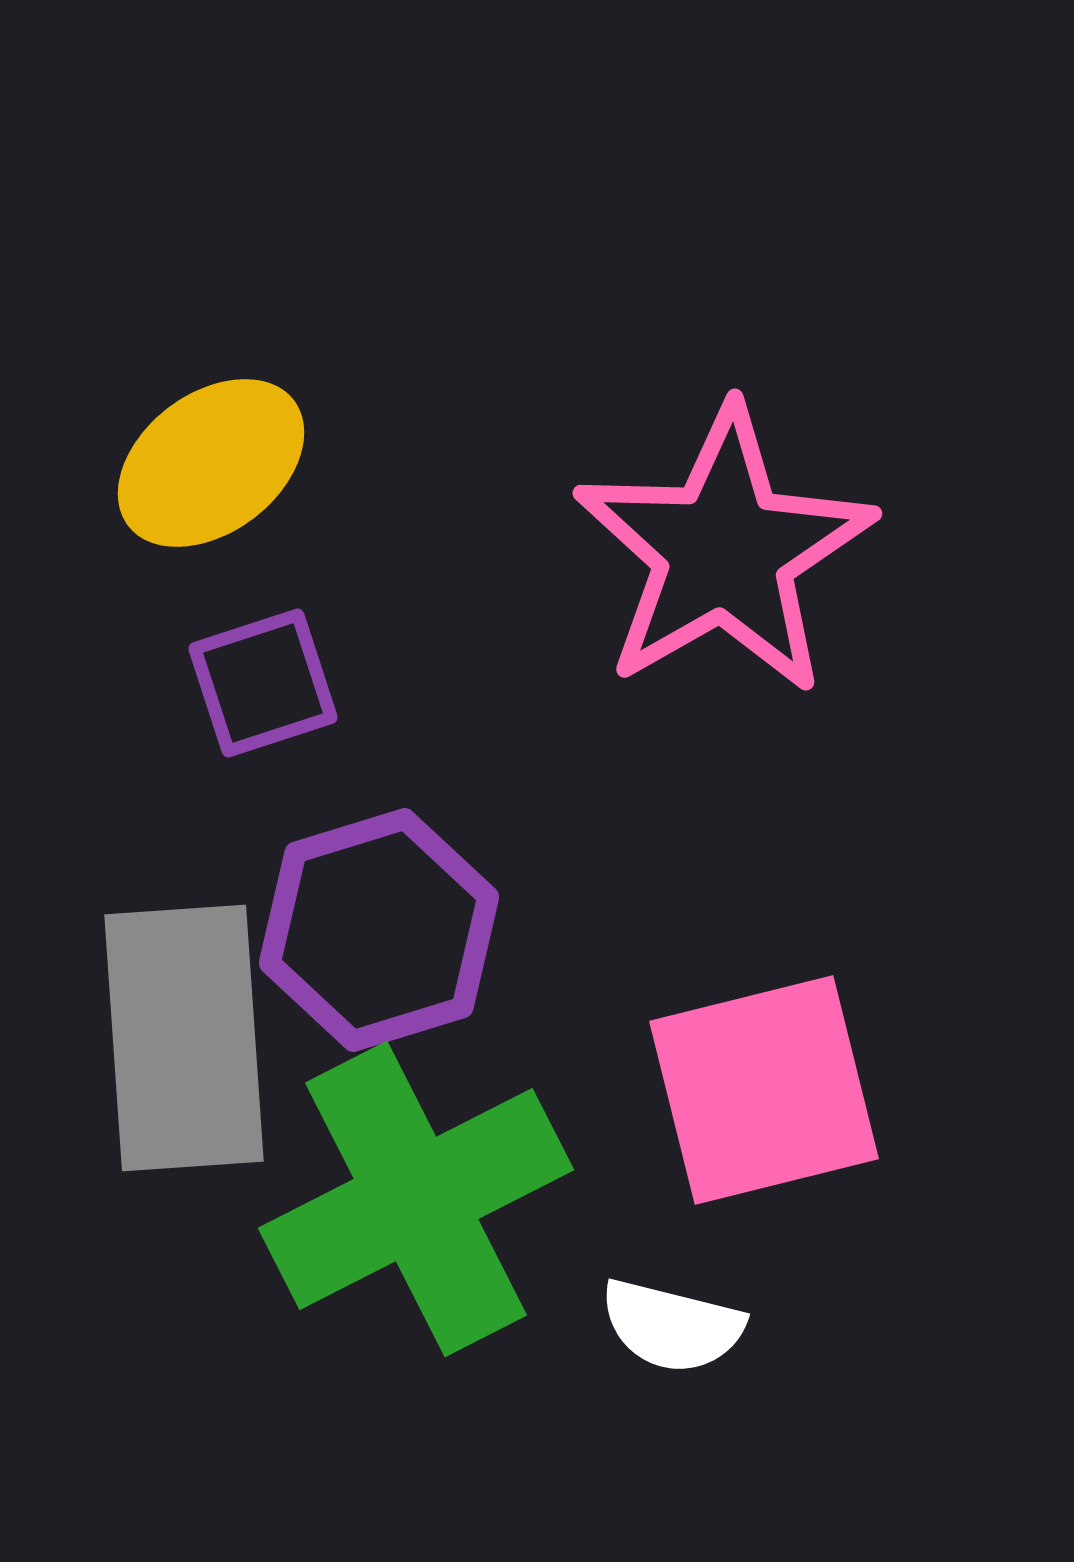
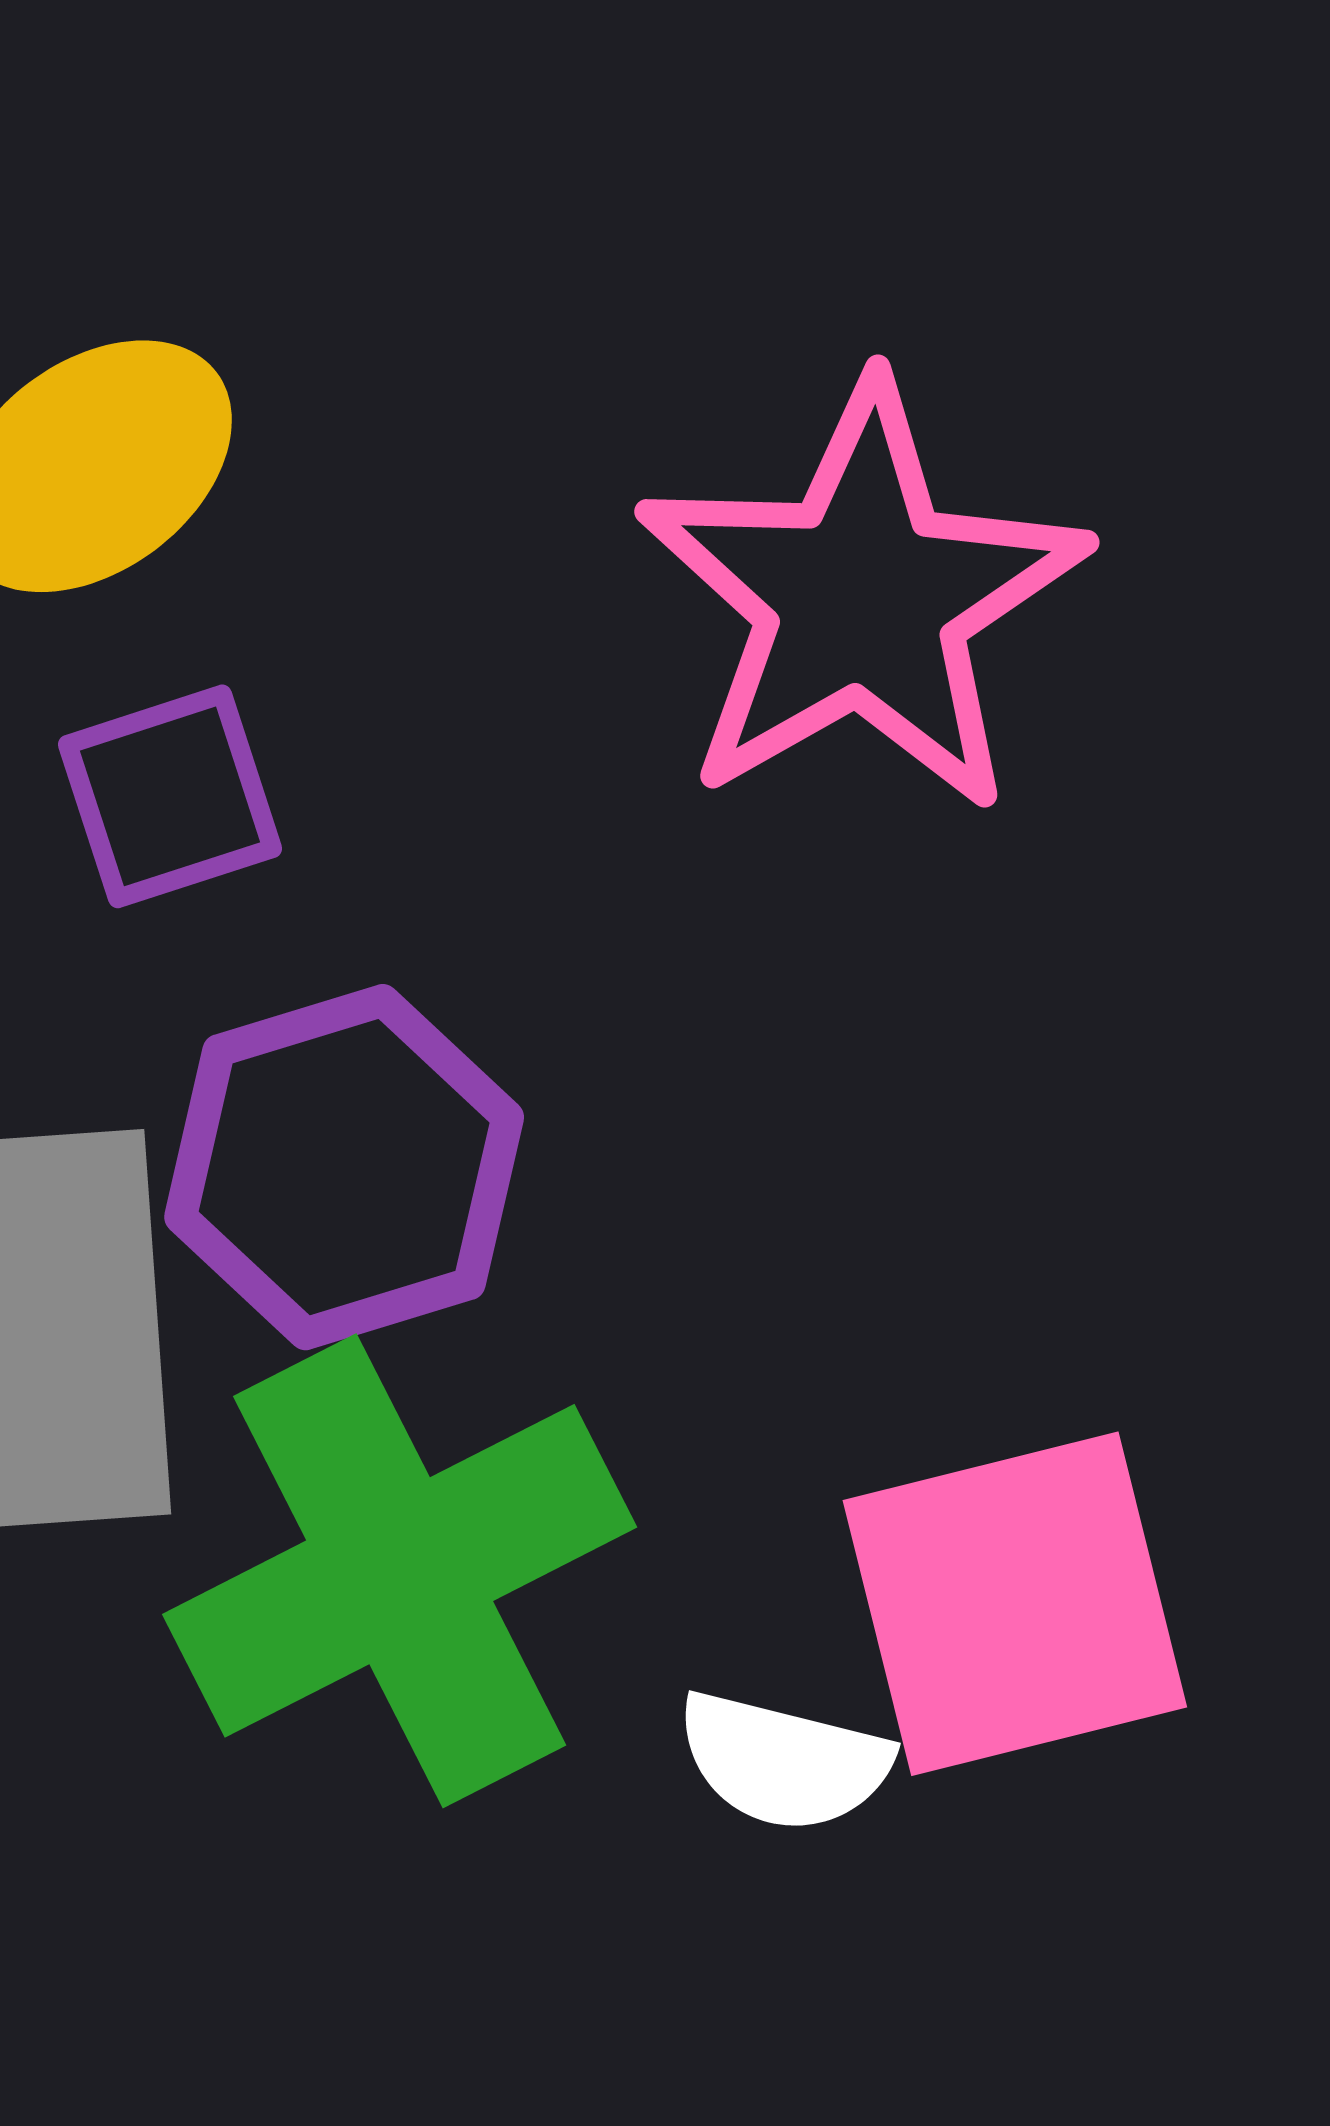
pink square: (764, 1090) -> (1015, 1604), moved

